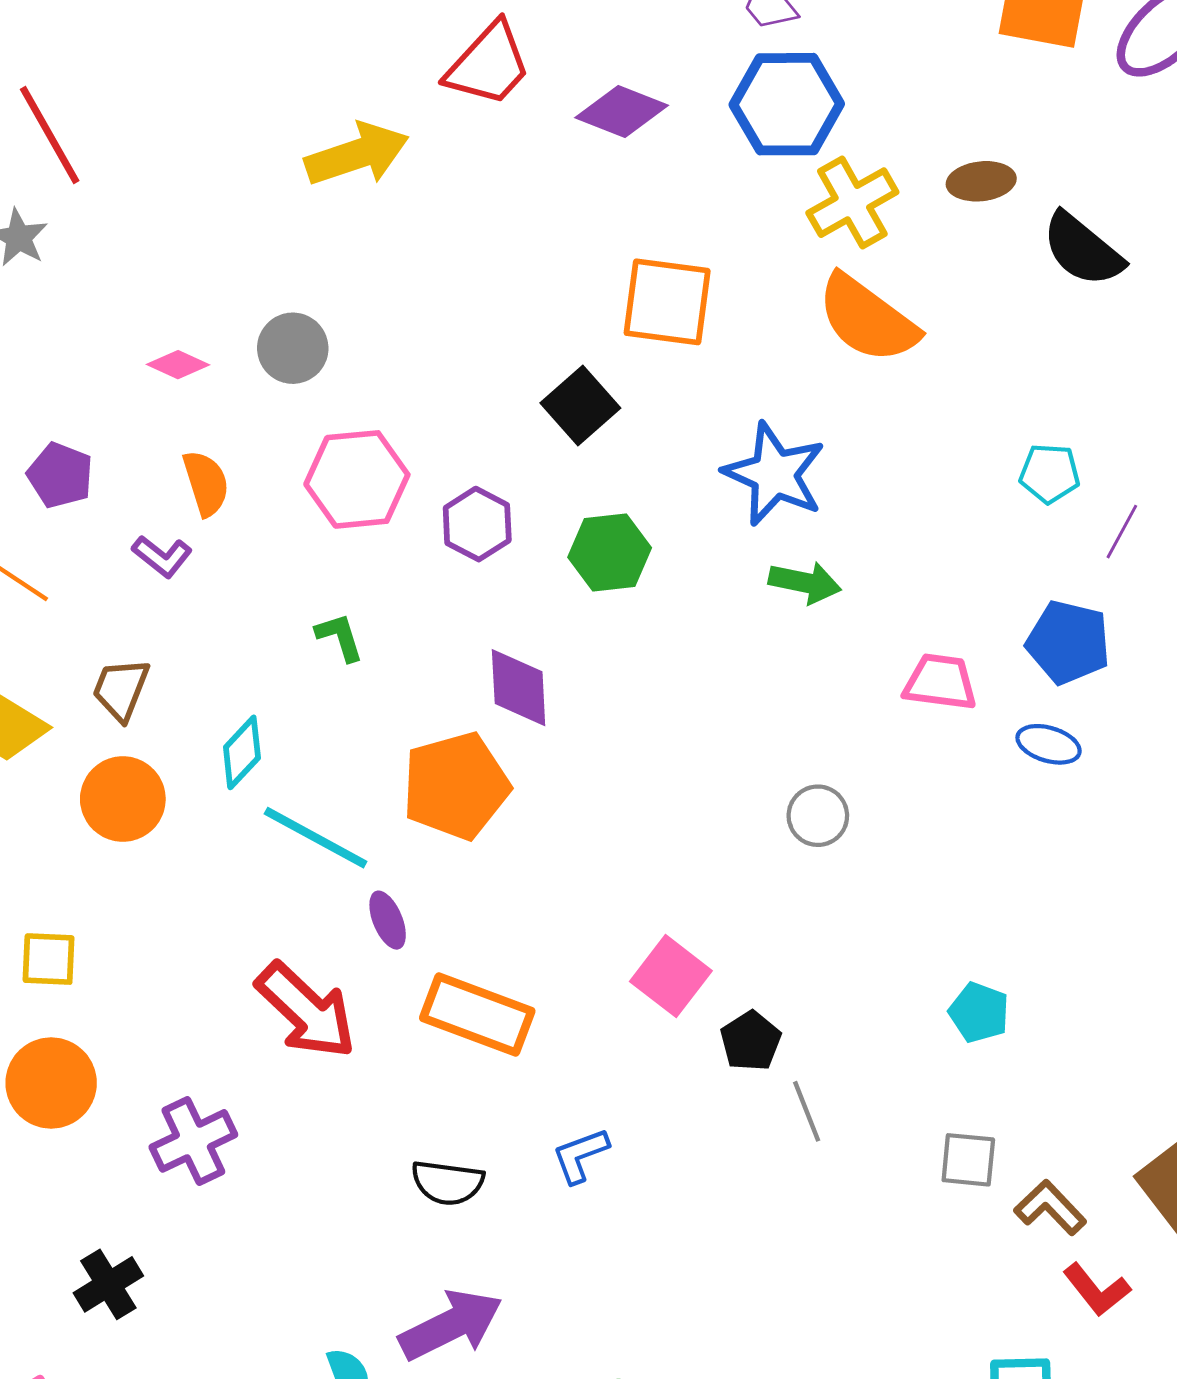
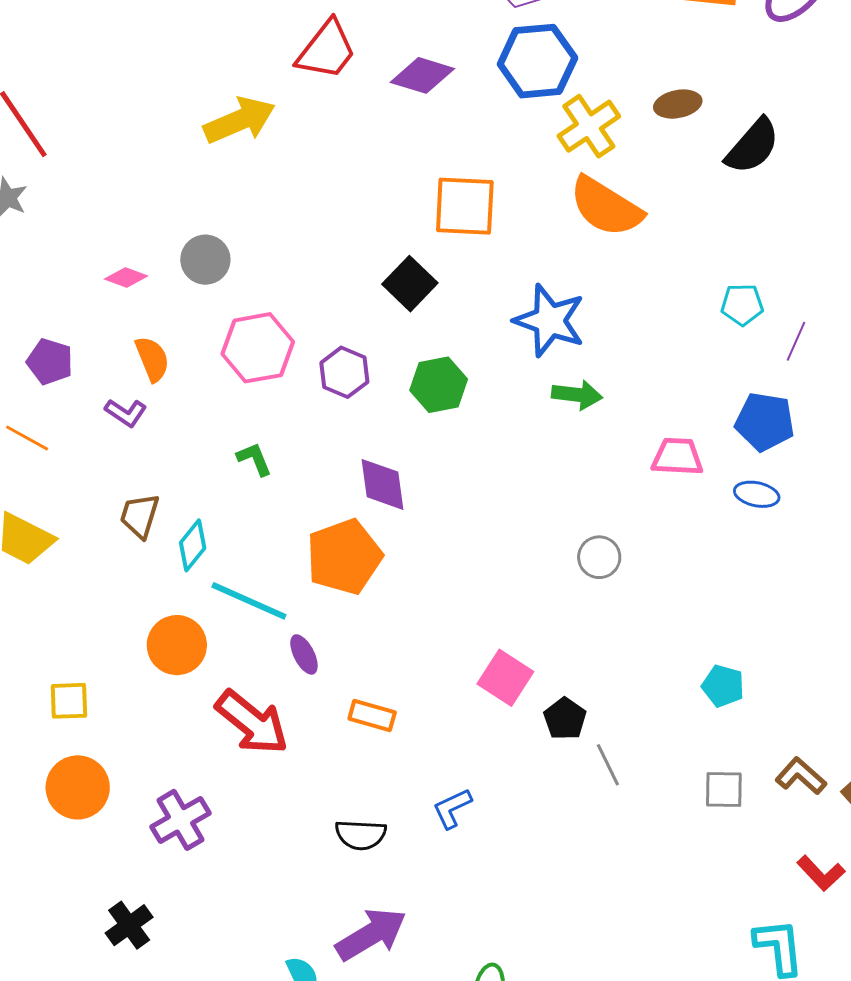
black semicircle: (1083, 250) -> (753, 146), turned -84
brown trapezoid: (121, 689) -> (140, 516), moved
orange circle: (123, 799) -> (177, 645), moved
orange rectangle: (477, 1014) -> (372, 716), size x0.6
brown L-shape: (1050, 1208) -> (801, 776), moved

